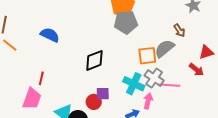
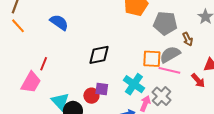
gray pentagon: (126, 22) -> (165, 23), moved
gray cross: (154, 78) -> (162, 96), moved
pink line: (169, 85) -> (169, 70), moved

